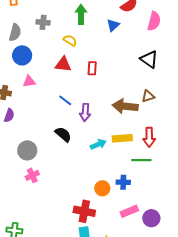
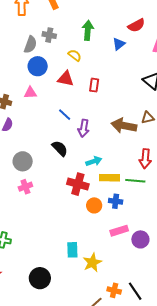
gray semicircle: (15, 32) -> (30, 45), moved
blue circle: (22, 55) -> (38, 66), moved
yellow rectangle: (122, 138) -> (110, 178), moved
red cross: (84, 211) -> (78, 184), moved

